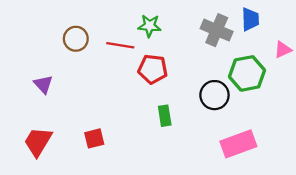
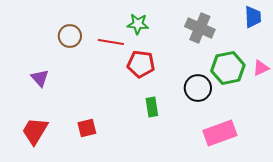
blue trapezoid: (250, 19) -> (253, 17), moved
pink triangle: (283, 50) -> (261, 68), moved

